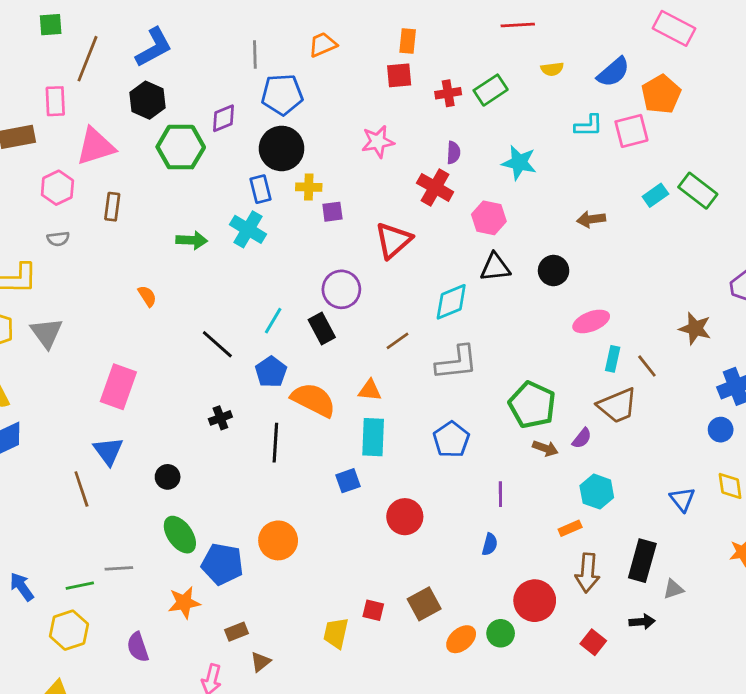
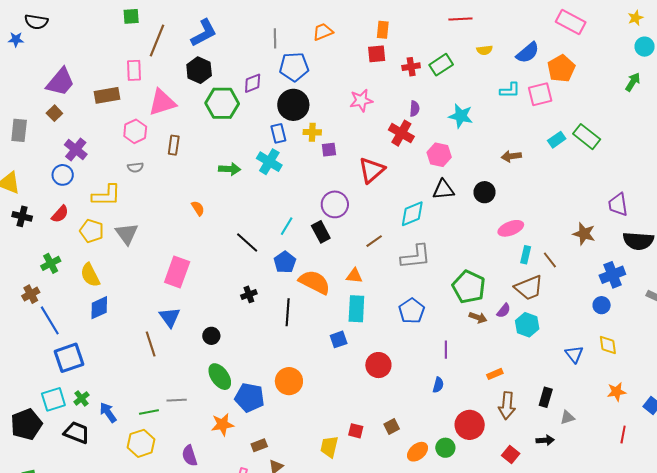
cyan hexagon: (597, 492) -> (527, 325), moved
black rectangle: (642, 561) -> (546, 397), size x0.7
brown square: (424, 604) -> (392, 427), size x0.7

